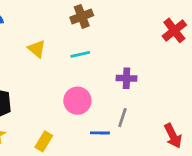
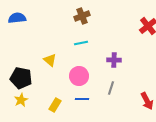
yellow triangle: (37, 49) -> (50, 60), moved
blue line: (100, 133) -> (82, 99), moved

